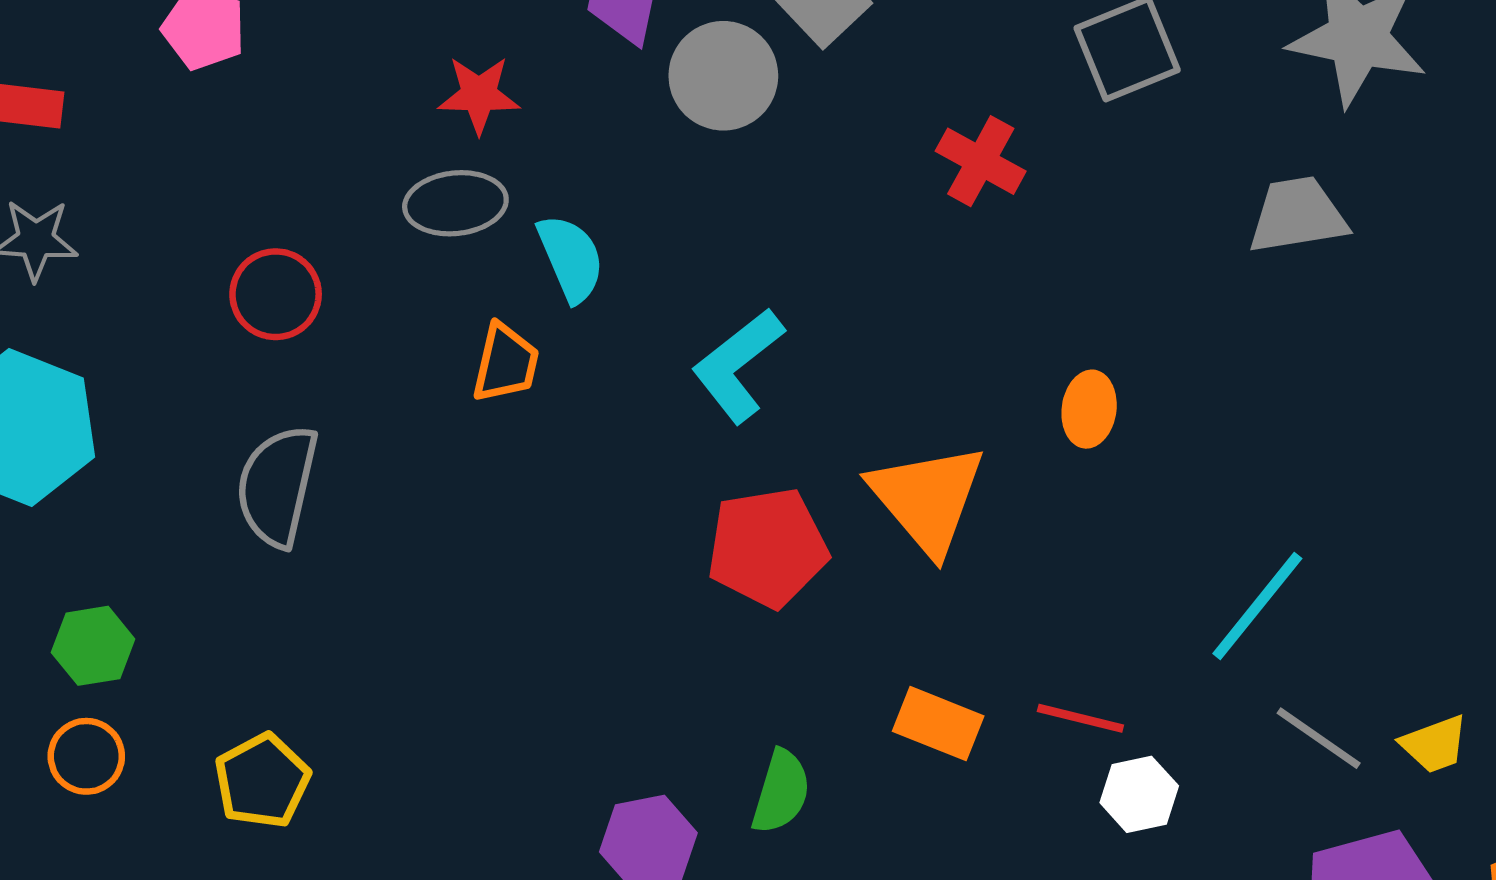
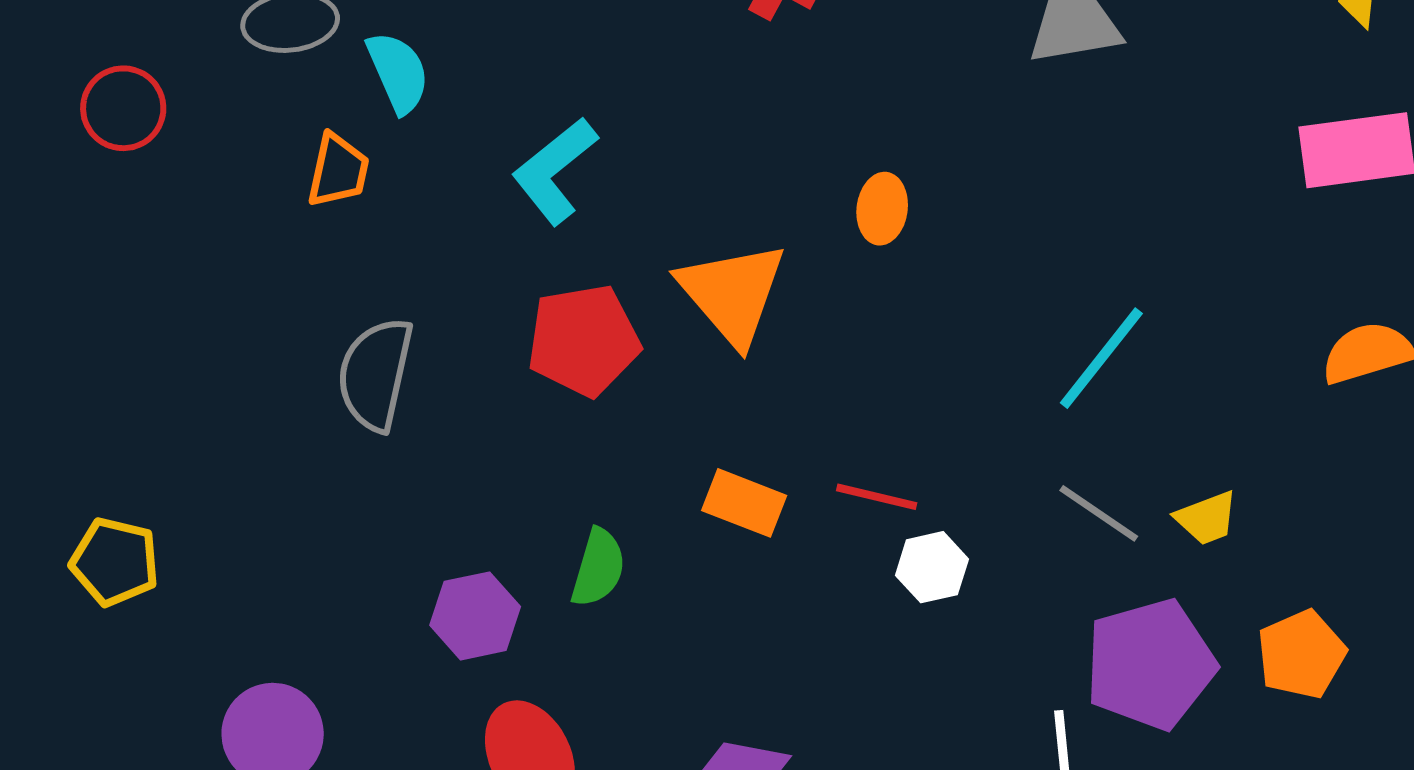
gray semicircle: (277, 486) -> (375, 374), moved
cyan line: (1257, 606) -> (1101, 358), moved
yellow pentagon: (262, 781) -> (115, 562), turned -30

